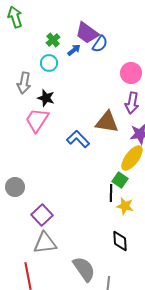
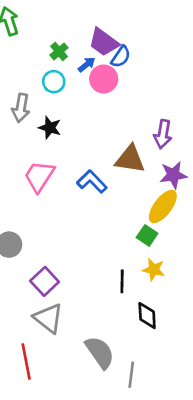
pink circle: (131, 73) -> (104, 79), moved
pink trapezoid: (37, 120) -> (39, 176), moved
black line: (111, 193) -> (122, 281), moved
gray triangle: (45, 243) -> (48, 318), turned 45

